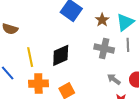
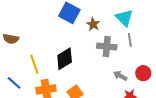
brown star: (102, 20) -> (93, 24), moved
cyan triangle: (125, 22) -> (124, 18), turned -30

